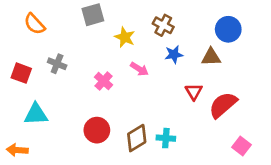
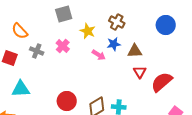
orange semicircle: (35, 24) -> (20, 31), moved
blue star: (174, 54) -> (114, 44), moved
brown triangle: (211, 57) -> (135, 51), moved
pink cross: (104, 81) -> (63, 46), moved

